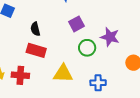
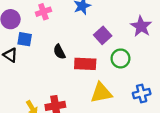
purple star: (110, 37) -> (141, 26), moved, turned 30
red rectangle: (36, 50) -> (85, 64), moved

